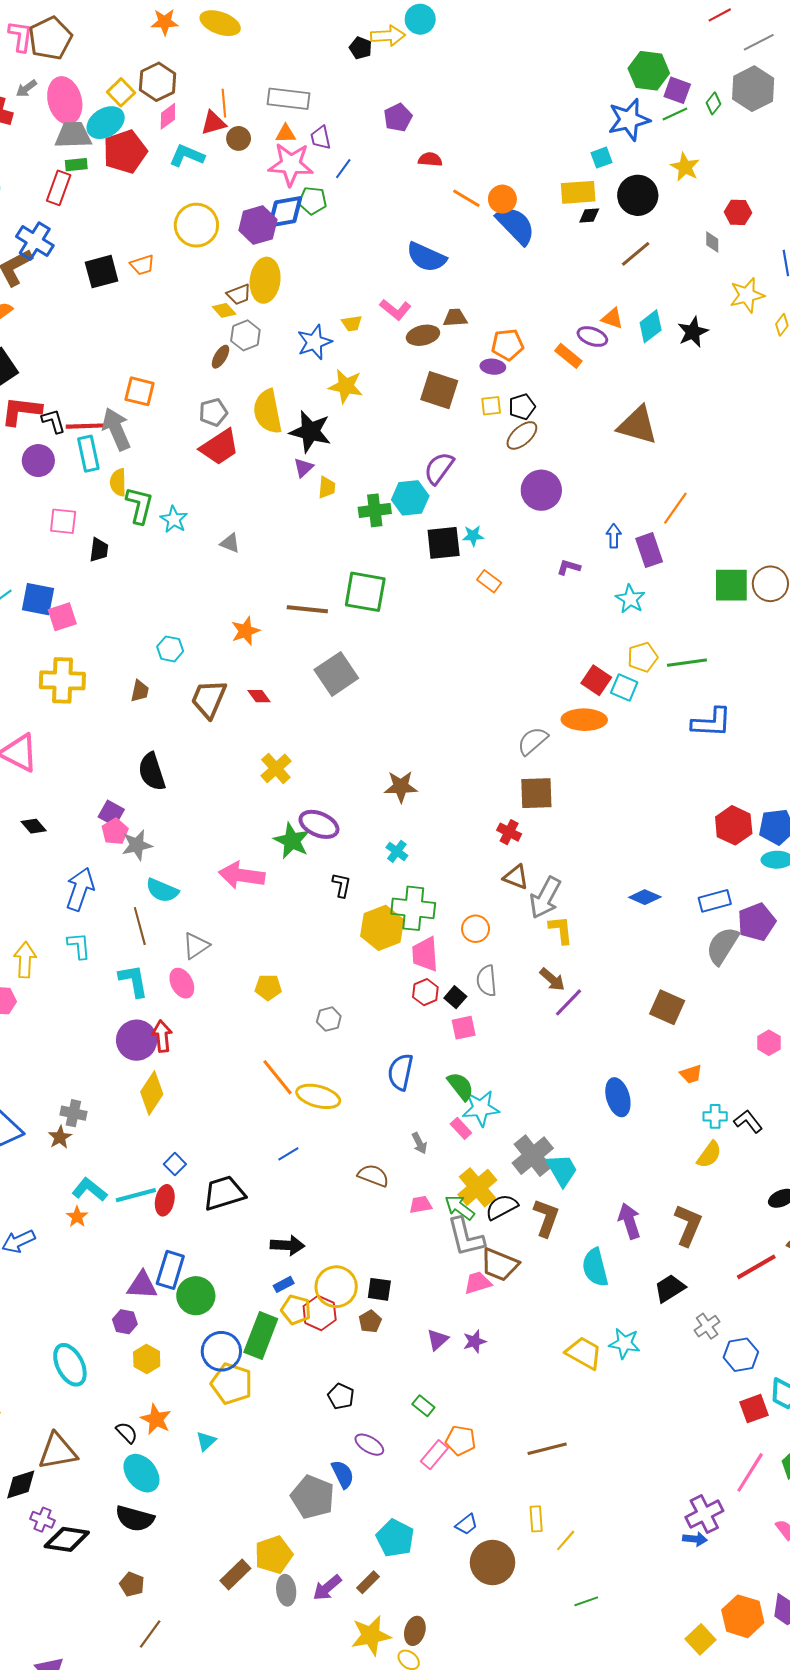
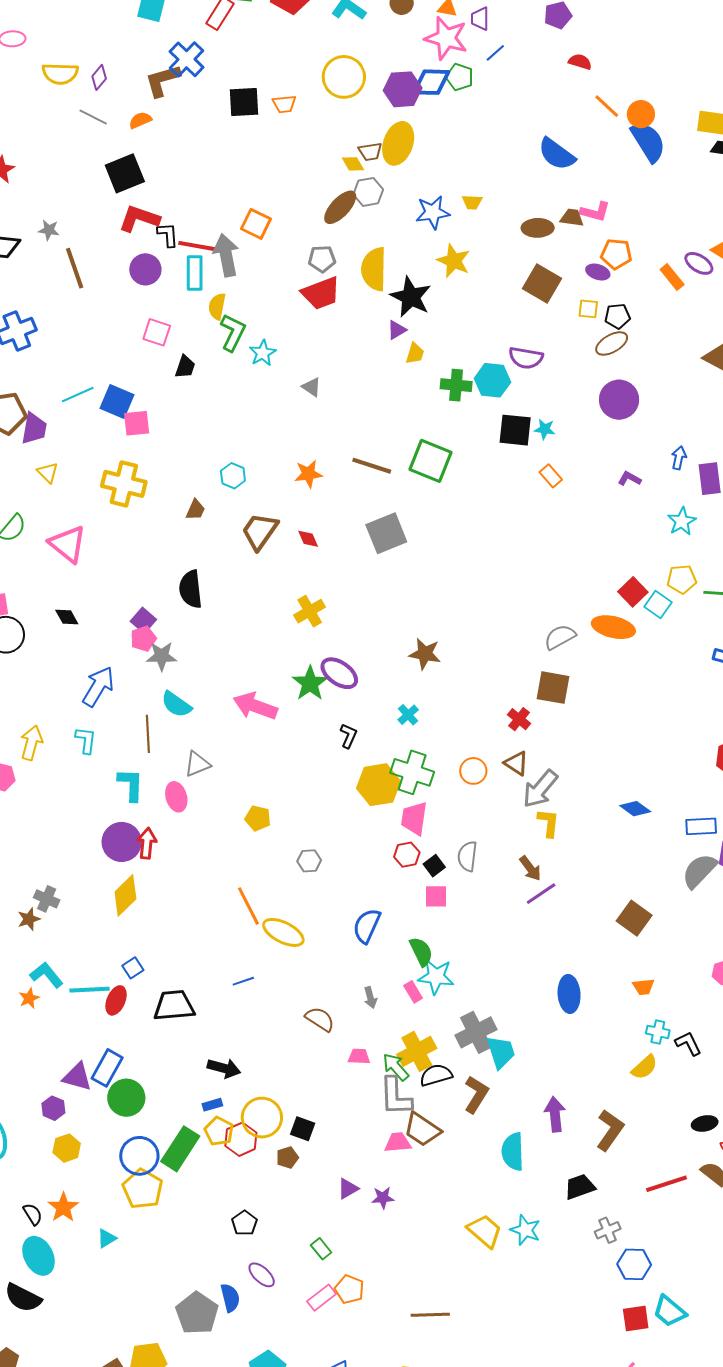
pink L-shape: (395, 310) -> (595, 212), moved, turned -36
brown ellipse: (221, 357) -> (340, 207), size x1.6
purple semicircle: (439, 468) -> (526, 358), turned -128
orange circle: (476, 929) -> (473, 771), moved

